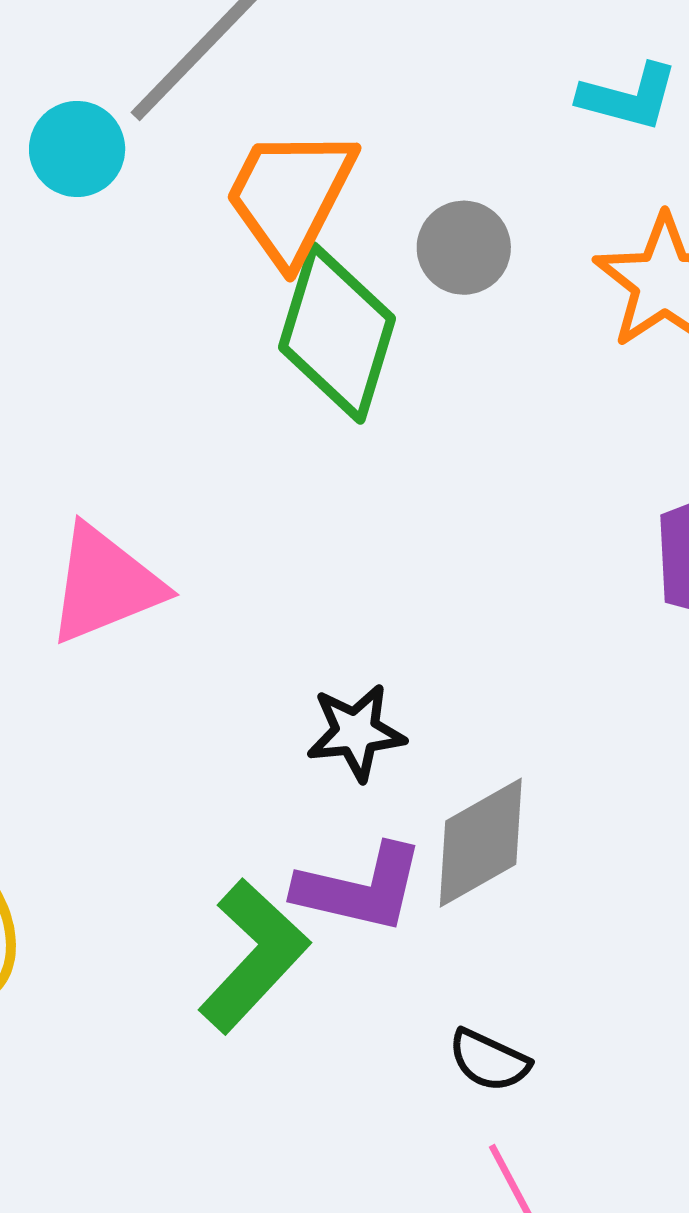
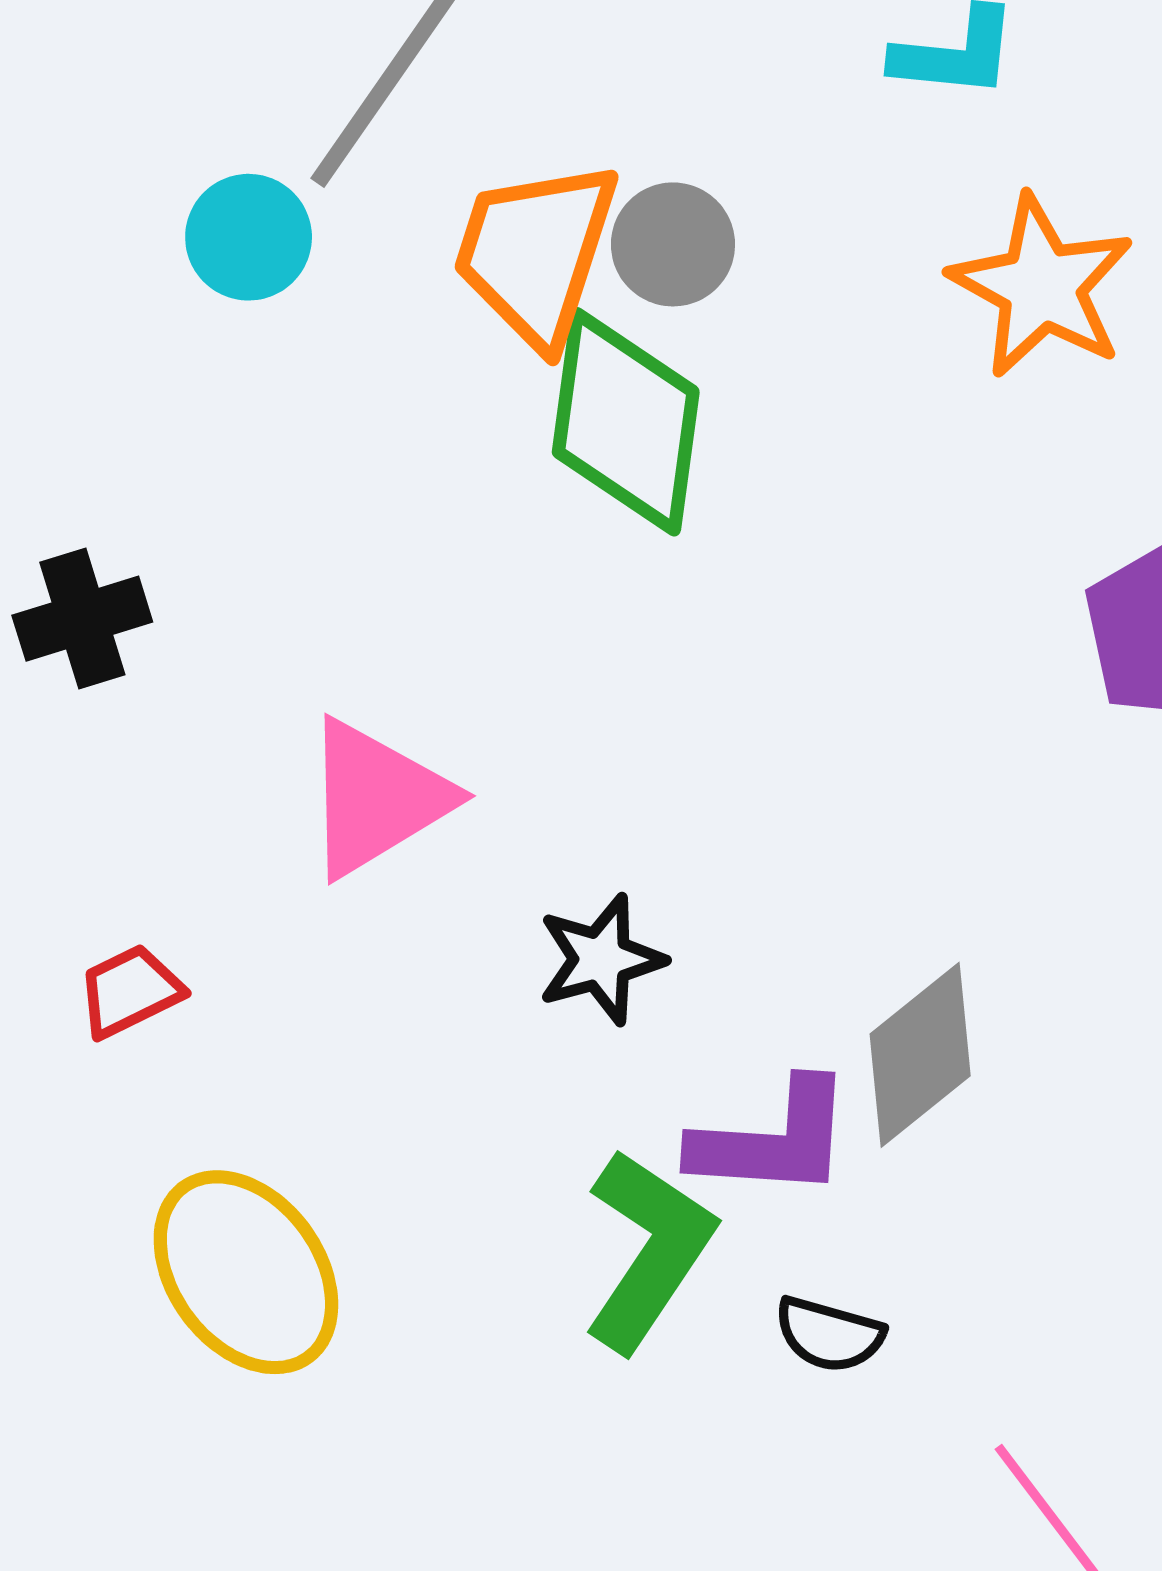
gray circle: (464, 248) -> (673, 244), moved
black star: (356, 732) -> (601, 959), moved
black semicircle: (489, 1060) -> (829, 1334), moved

